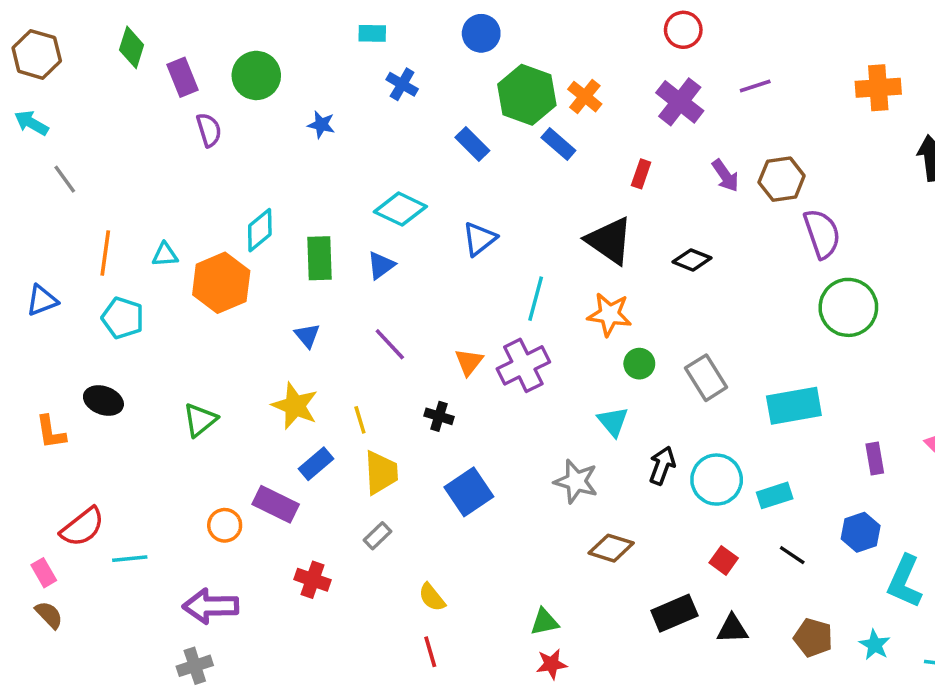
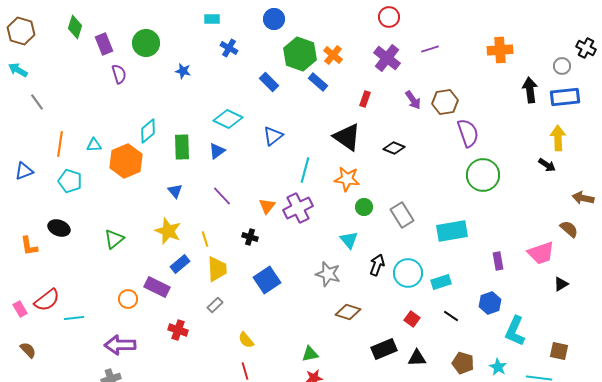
pink rectangle: (44, 573) -> (20, 309), moved

